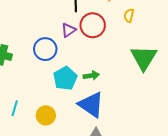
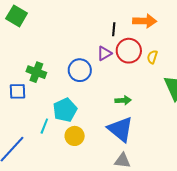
yellow semicircle: (129, 15) -> (152, 57), moved
cyan pentagon: (65, 78) -> (65, 110), moved

